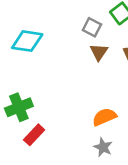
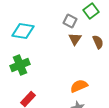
green cross: (19, 107) -> (20, 65), moved

